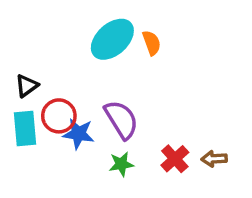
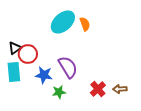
red circle: (59, 116) -> (28, 54), moved
green star: (121, 164) -> (59, 92), moved

